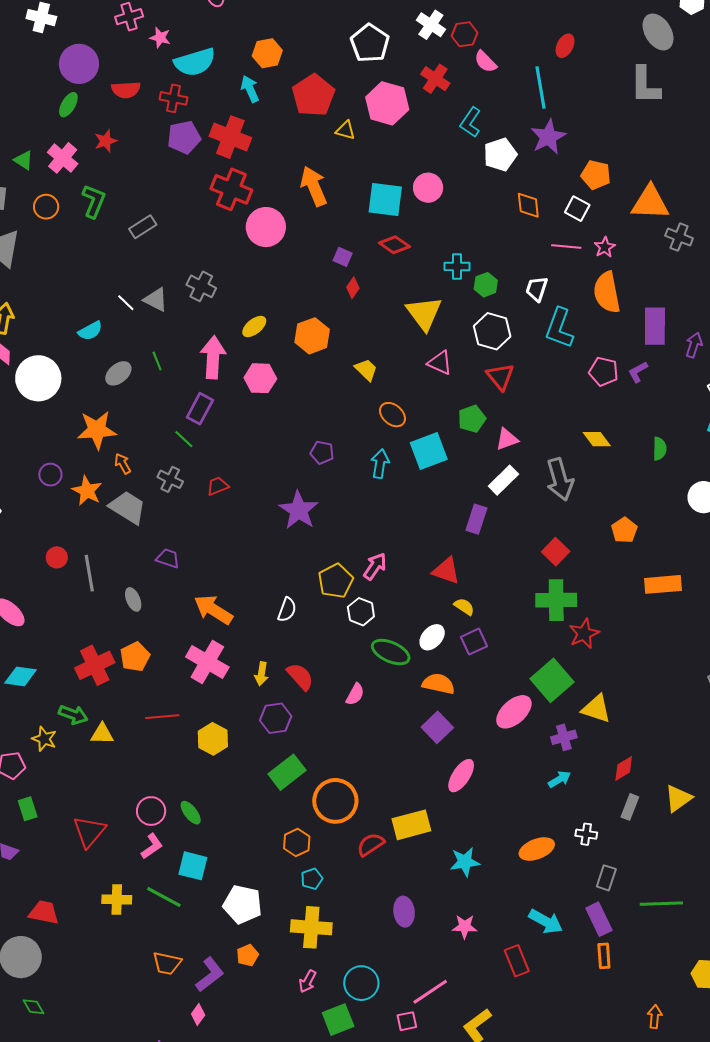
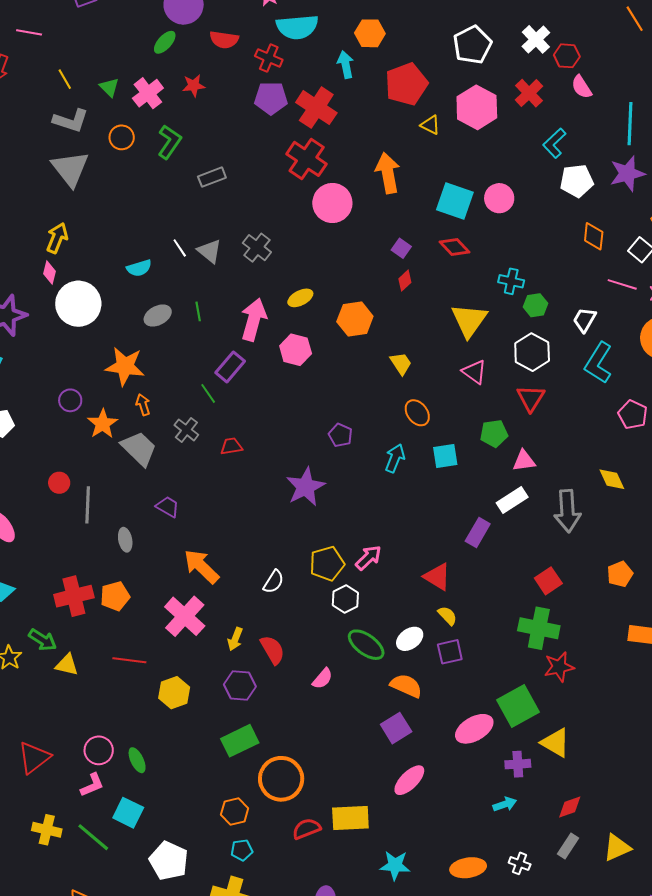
cyan square: (429, 451) -> (445, 456), size x0.7

